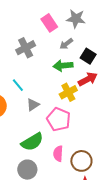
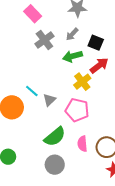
pink rectangle: (49, 23) -> (33, 14), moved
gray cross: (26, 48) -> (44, 40), moved
cyan line: (18, 85) -> (32, 91), moved

